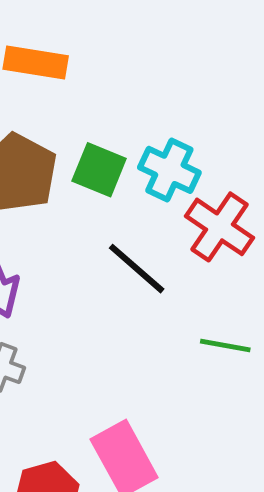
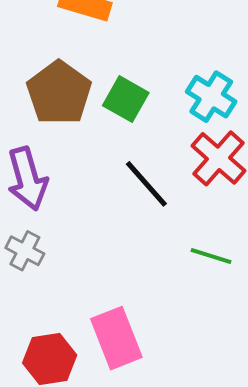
cyan cross: (169, 170) -> (211, 97), moved

